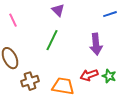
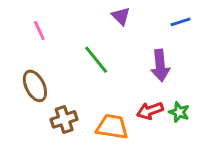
purple triangle: (58, 10) -> (121, 16), moved
green line: (52, 40) -> (96, 60), turned -65

